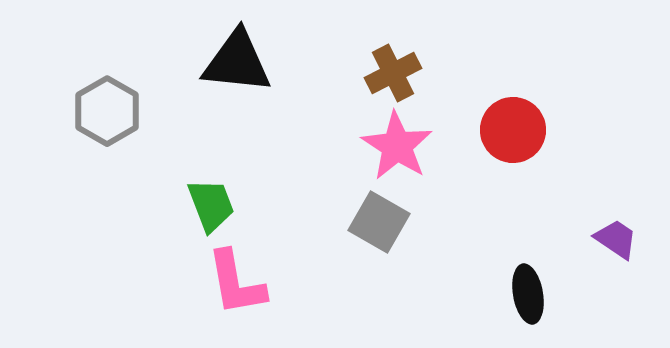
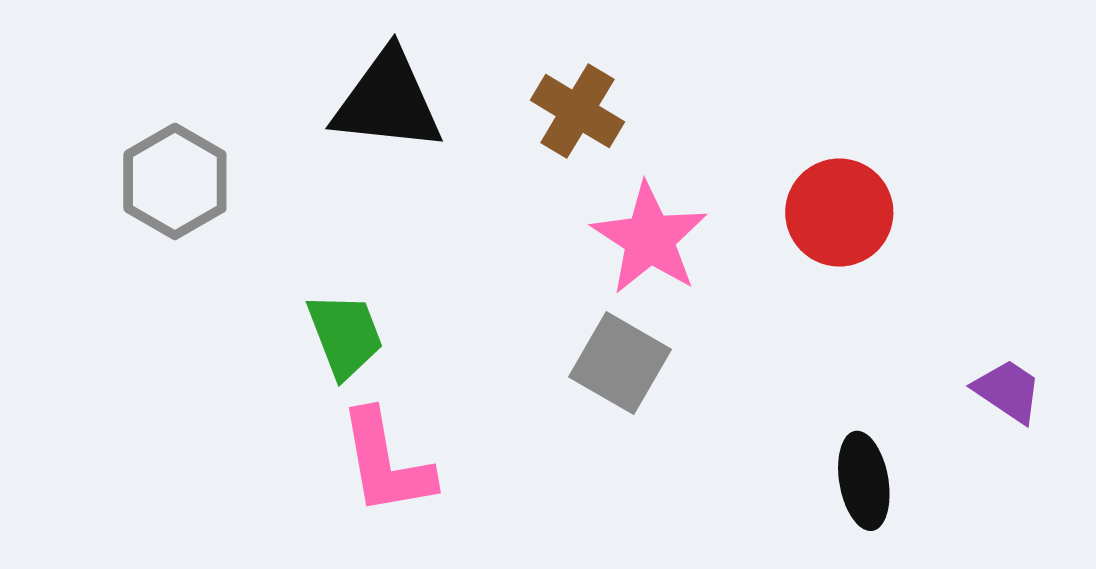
brown cross: (393, 73) -> (577, 111), moved, turned -32

